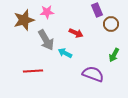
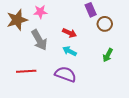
cyan arrow: (65, 53) -> (69, 51), moved
purple semicircle: (93, 74) -> (65, 74), moved

